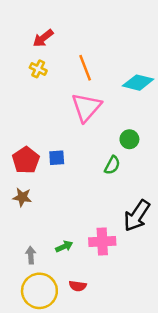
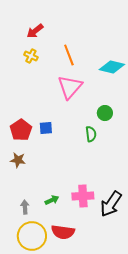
green semicircle: (112, 165) -> (91, 134), turned -35
black arrow: (137, 216) -> (111, 204), moved
red semicircle: (78, 286) -> (63, 232), size x1.6

